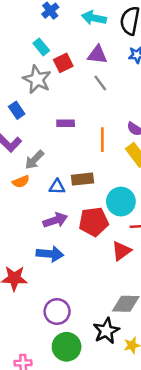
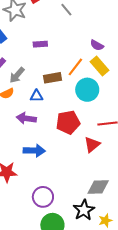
orange line: (102, 140) -> (75, 67), moved, turned 42
brown rectangle: (83, 179) -> (53, 78), moved
cyan circle: (121, 202) -> (87, 90), moved
purple arrow: (55, 220) -> (26, 118), moved, turned -150

